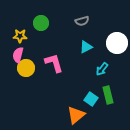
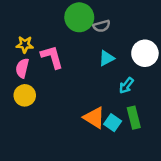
green circle: (41, 23) -> (79, 17), moved, size x1.5
pink L-shape: (54, 63) -> (52, 57), moved
yellow circle: (26, 68) -> (25, 95), moved
orange triangle: (76, 115) -> (94, 118), moved, turned -48

